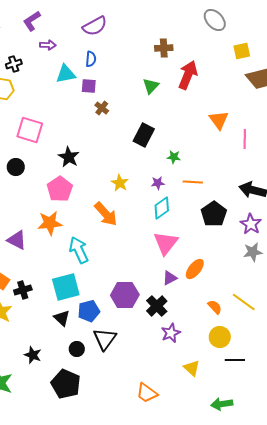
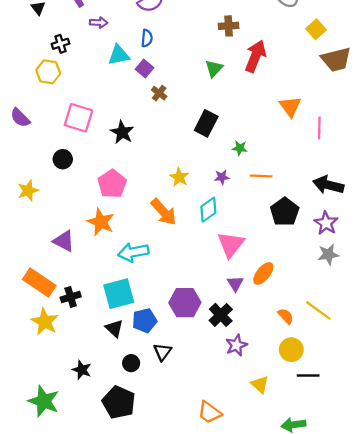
yellow square: (242, 51) -> (316, 29), turned -30
purple square: (89, 86) -> (145, 68), turned 35
black star: (69, 157) -> (122, 132), moved
cyan diamond: (162, 208) -> (208, 210), moved
orange star: (50, 223) -> (101, 222), turned 30
cyan arrow: (79, 250) -> (133, 252), turned -76
purple triangle: (170, 278) -> (235, 284), turned -35
black triangle: (105, 339) -> (162, 352), size x0.7

